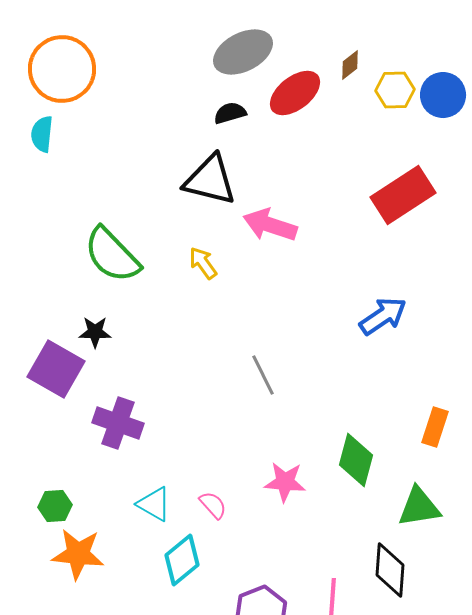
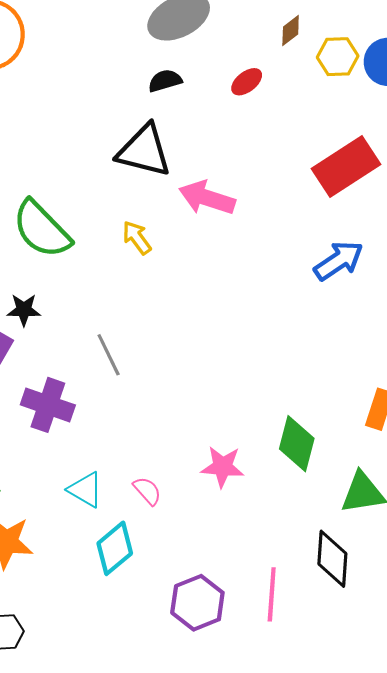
red ellipse: (295, 93) -> (247, 82), moved, size x0.6
blue arrow: (383, 316) -> (339, 261), moved
gray line: (263, 375) -> (109, 355), moved

